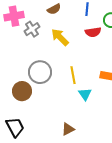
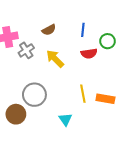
yellow line: (73, 75) -> (83, 94), moved
cyan triangle: (85, 94) -> (65, 119), moved

